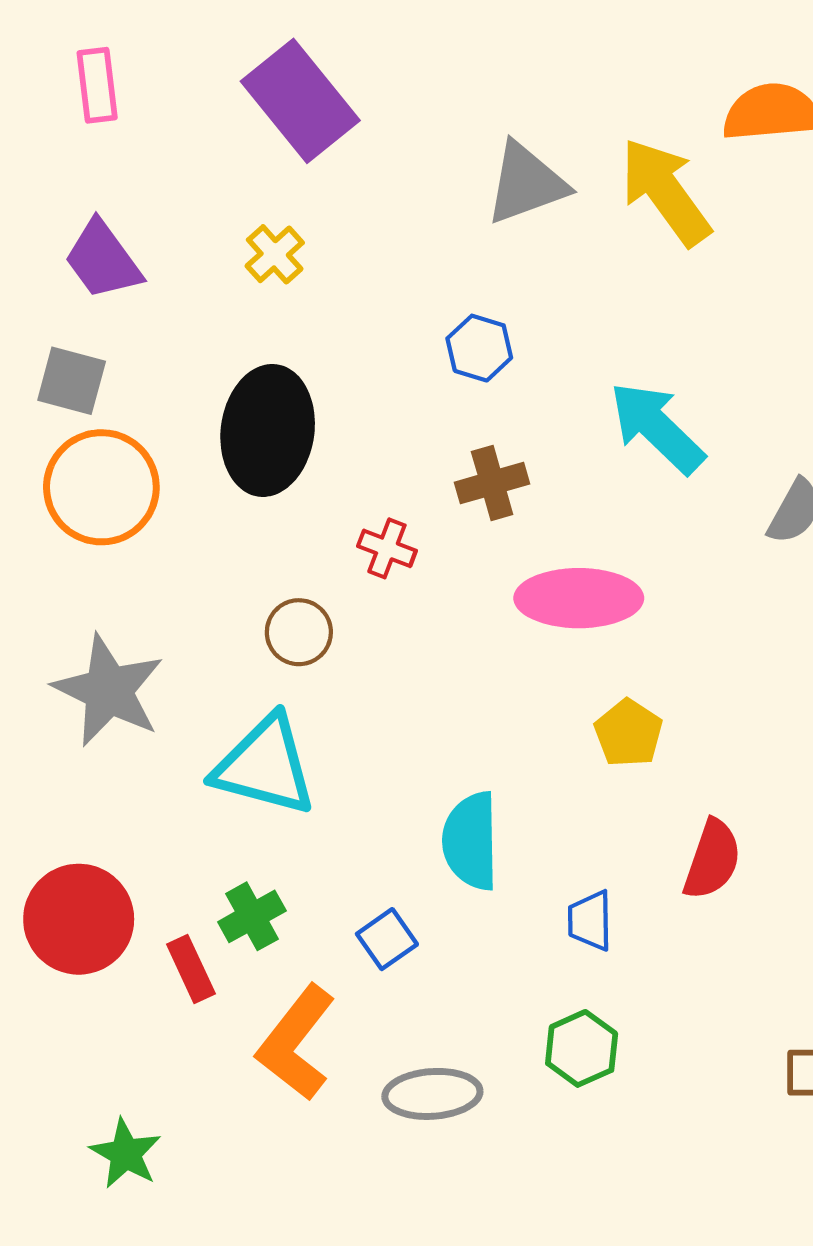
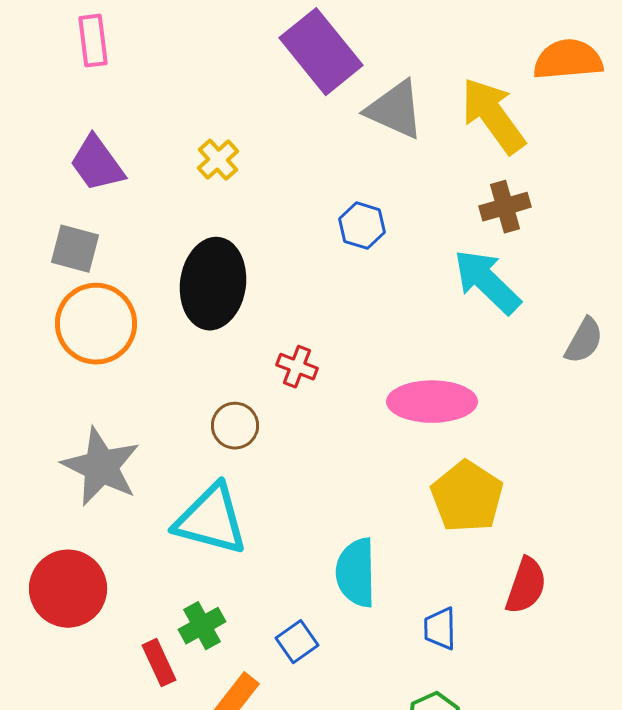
purple rectangle: (300, 101) -> (321, 52), moved
gray triangle: (526, 183) -> (395, 110), turned 44
brown cross: (492, 483) -> (505, 207), moved
yellow pentagon: (628, 733) -> (467, 497), size x1.5
red circle: (79, 919) -> (68, 589), moved

